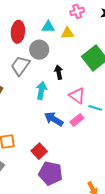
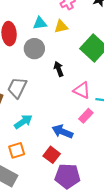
gray trapezoid: (20, 66) -> (17, 88), moved
cyan arrow: (41, 91) -> (23, 122), moved, turned 54
blue arrow: (54, 119) -> (62, 132), moved

